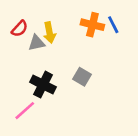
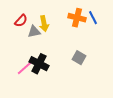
gray square: (82, 77) -> (79, 58), moved
pink line: (25, 111) -> (25, 68), moved

